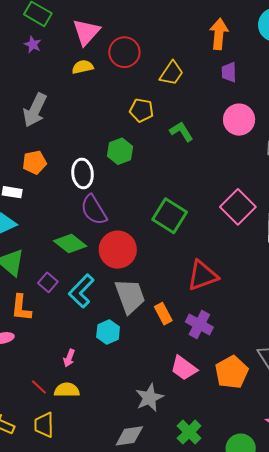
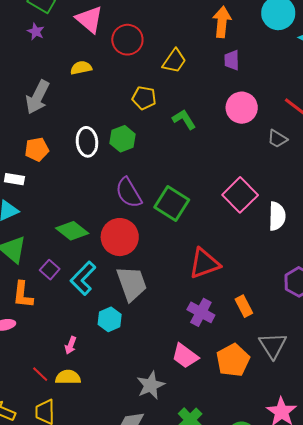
pink triangle: (86, 32) -> (89, 19), turned -32
yellow semicircle: (83, 67) -> (81, 68), moved
white ellipse: (83, 173) -> (87, 142), moved
purple semicircle: (94, 210) -> (129, 193), moved
orange rectangle: (163, 314) -> (244, 306), moved

